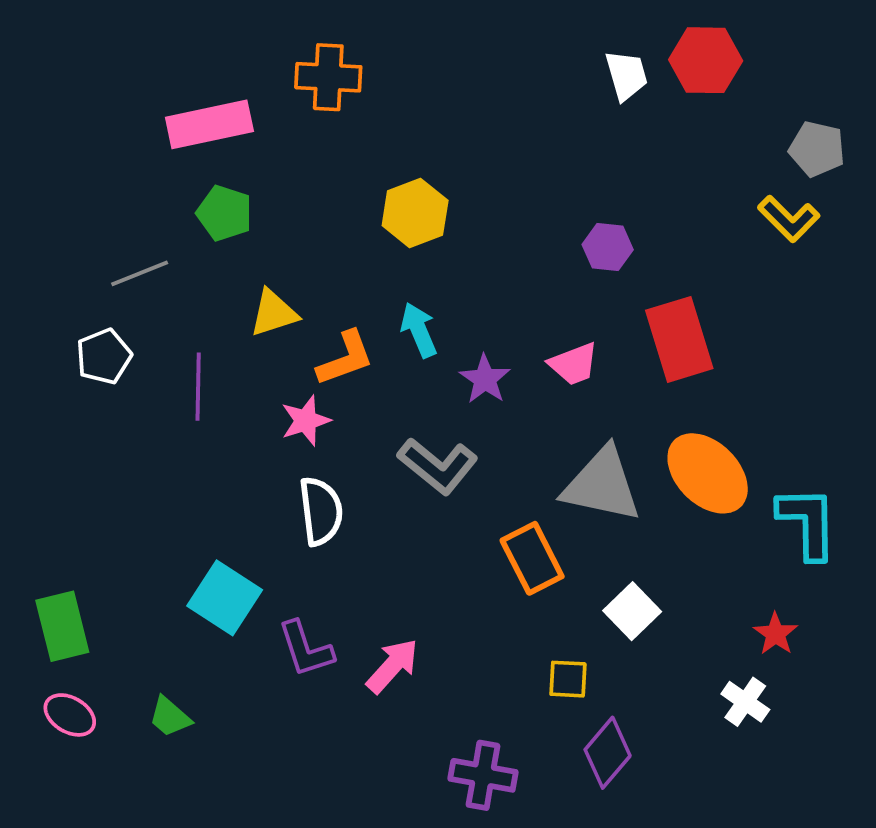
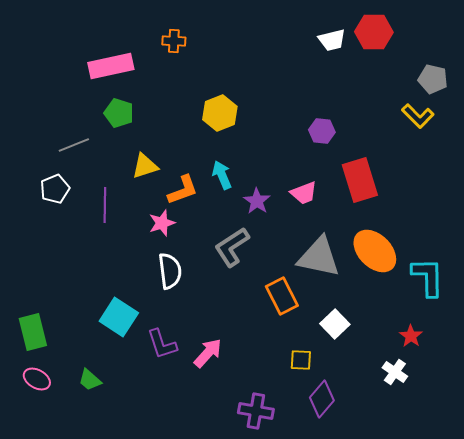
white trapezoid: (626, 75) -> (332, 40), turned 92
orange cross: (328, 77) -> (174, 41), size x0.7
gray L-shape: (438, 466) -> (232, 247), turned 108

